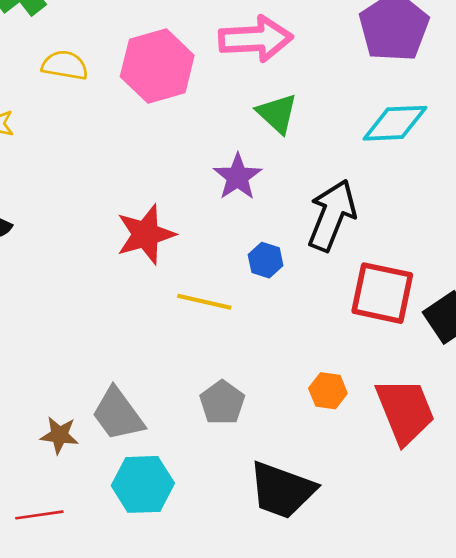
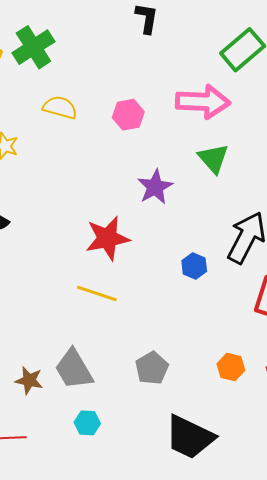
pink hexagon: (157, 66) -> (128, 115), size x0.6
purple star: (238, 177) -> (155, 187), moved
yellow line: (204, 302) -> (97, 294), moved
cyan hexagon: (143, 484) -> (87, 423), size x0.6

